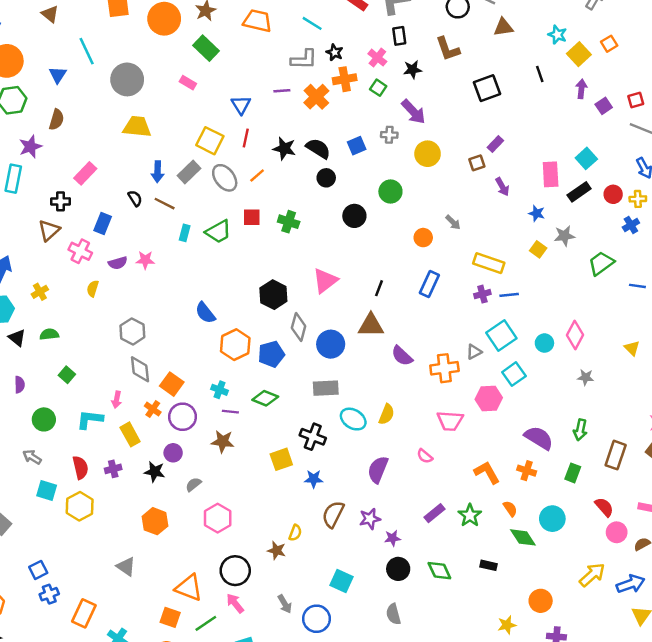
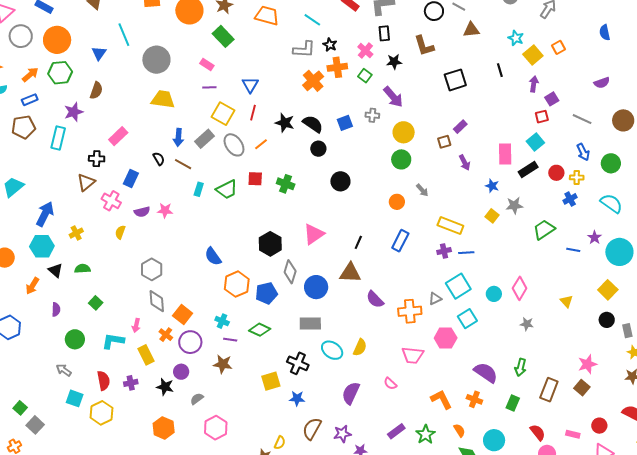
purple line: (282, 91) -> (209, 87), moved
red square: (636, 100) -> (542, 117), moved
green circle: (390, 192) -> (401, 159), moved

